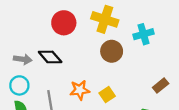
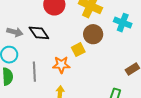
cyan cross: (144, 34) -> (123, 23), turned 30
yellow square: (107, 95) -> (78, 50), moved

